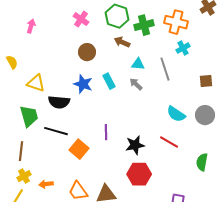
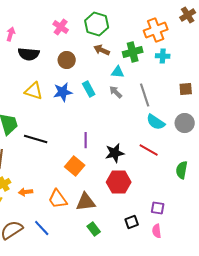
orange cross: (176, 22) -> (156, 30), turned -35
green cross: (144, 25) -> (133, 52), moved
cyan cross: (183, 48) -> (163, 56), turned 32
gray line: (165, 69) -> (145, 95), moved
yellow triangle: (36, 83) -> (34, 91), moved
blue star: (83, 84) -> (63, 92), turned -30
black semicircle: (59, 102) -> (29, 54), moved
orange square: (79, 149) -> (75, 166), moved

